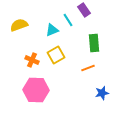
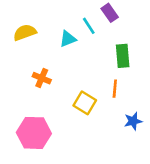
yellow square: (56, 55) -> (85, 103), moved, turned -30
orange line: (88, 68) -> (115, 89), turned -64
pink hexagon: (36, 90) -> (34, 133), moved

